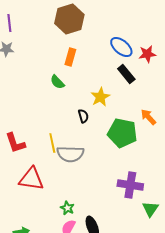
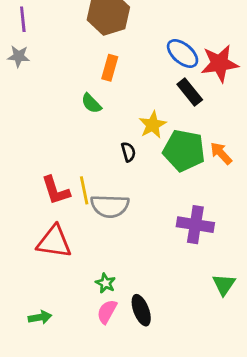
red star: (147, 54) -> (220, 63), size x1.5
green pentagon: (122, 133) -> (184, 150), moved
red L-shape: (15, 143) -> (56, 190), moved
purple cross: (130, 185) -> (195, 225), moved

